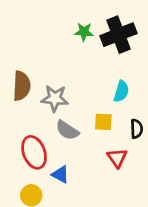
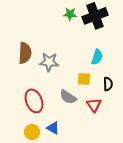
gray semicircle: (67, 130) -> (68, 97), moved
blue triangle: (60, 175) -> (53, 128), moved

